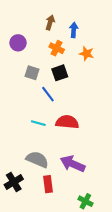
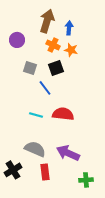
brown arrow: (50, 22) -> (47, 21), size x1.6
orange star: (87, 54) -> (71, 50), moved
green cross: (85, 201) -> (86, 180), moved, turned -32

